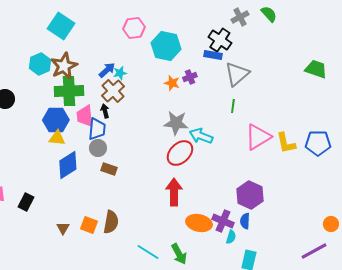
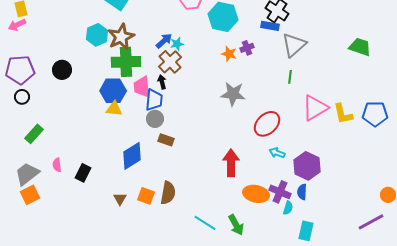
green trapezoid: (316, 69) -> (360, 47), moved
cyan arrow: (201, 136) -> (277, 153), moved, size x0.7
red ellipse: (180, 153) -> (267, 124), moved
blue diamond: (68, 165) -> (132, 156), moved

